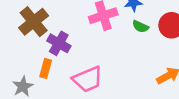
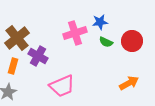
orange rectangle: (46, 68) -> (13, 66), moved

